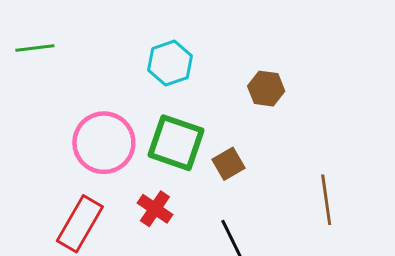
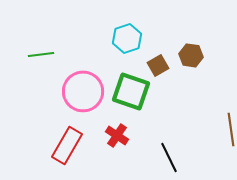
green line: (35, 48) -> (41, 54), moved
brown square: (229, 164) -> (158, 65), moved

